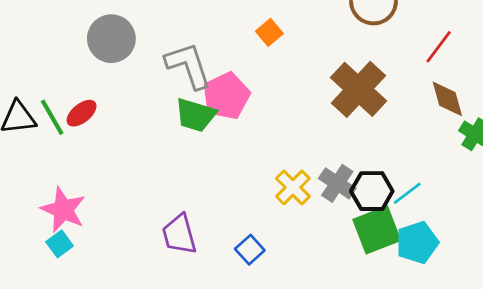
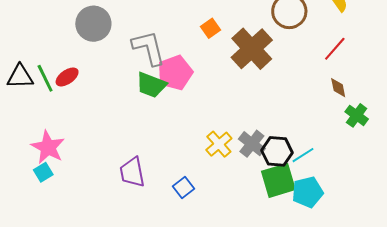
brown cross: (358, 89) -> (252, 49), moved
brown diamond: (447, 99) -> (338, 88), size x0.7

